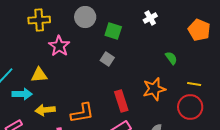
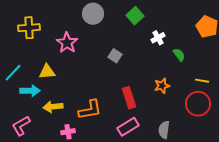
white cross: (150, 18) -> (158, 38), moved
yellow cross: (39, 20) -> (29, 28), moved
green square: (113, 31) -> (135, 16), moved, turned 30
orange star: (154, 89) -> (162, 86), size x0.7

